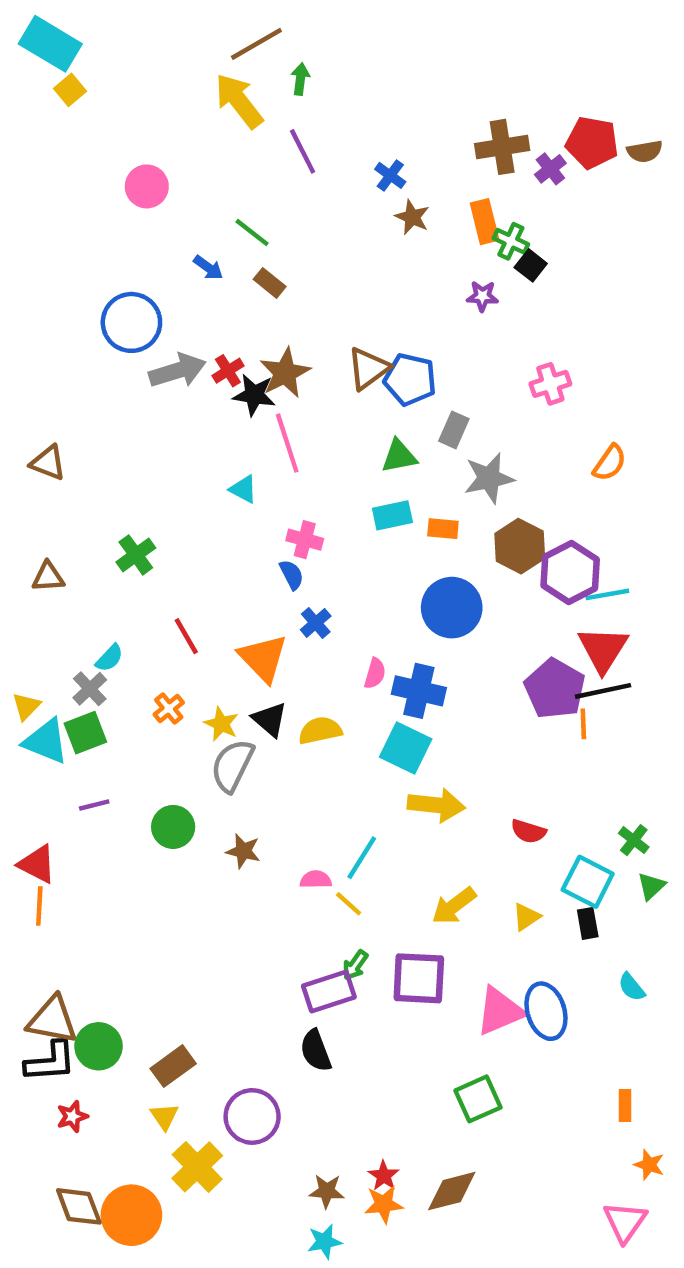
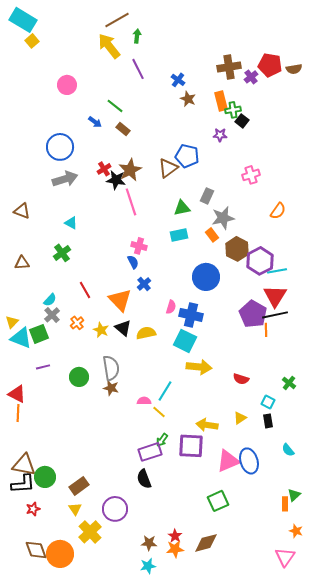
green cross: (511, 241) -> (233, 110), turned -35
gray arrow: (177, 371) -> (65, 179), moved
blue pentagon: (410, 379) -> (187, 156), moved
cyan triangle: (243, 489) -> (71, 223), moved
orange rectangle: (443, 529) -> (212, 235), moved, turned 48
gray cross: (90, 689) -> (52, 315), moved
gray semicircle: (232, 766) -> (111, 368), moved, turned 145
cyan square: (588, 882) -> (268, 402), size x0.6
green triangle: (651, 886) -> (294, 495), moved
yellow arrow: (454, 906) -> (207, 425), moved, turned 45

